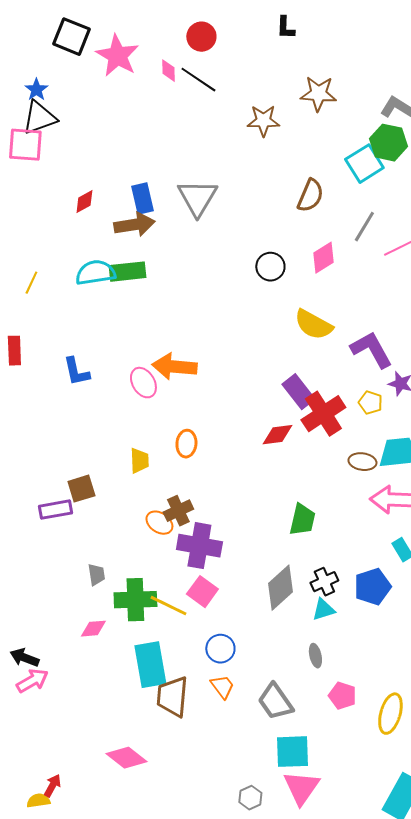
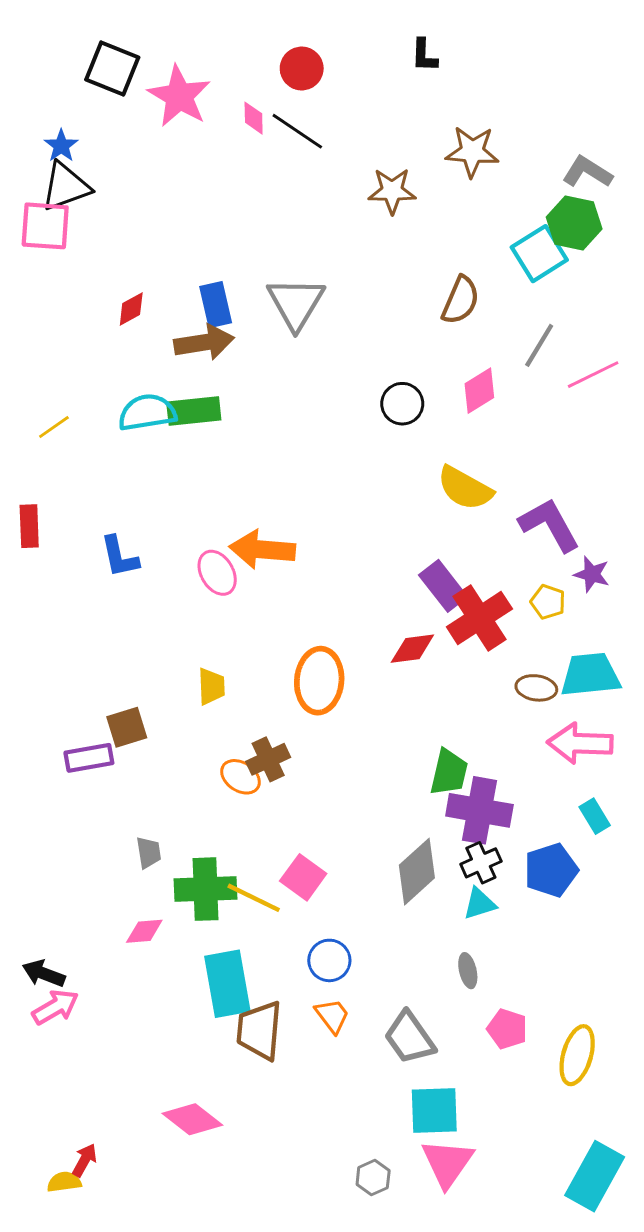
yellow line: (31, 283) -> (54, 427), turned 30
orange ellipse: (186, 444) -> (319, 681), moved, size x1.6
purple cross: (199, 546) -> (479, 810), moved

